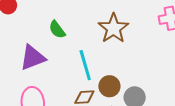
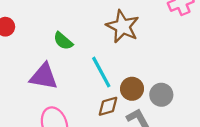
purple triangle: (33, 58) -> (44, 76), turned 44

